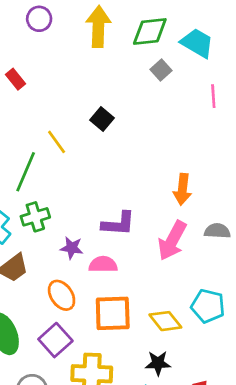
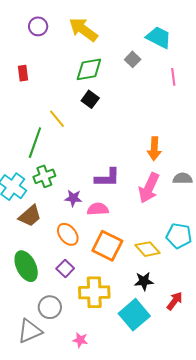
yellow arrow: (98, 27) -> (83, 30), turned -52
green diamond: (150, 31) -> (89, 69), moved
red rectangle: (16, 79) -> (23, 73), turned 35
orange square: (113, 313) -> (107, 246), turned 32
purple square: (55, 340) -> (65, 269), size x0.7

